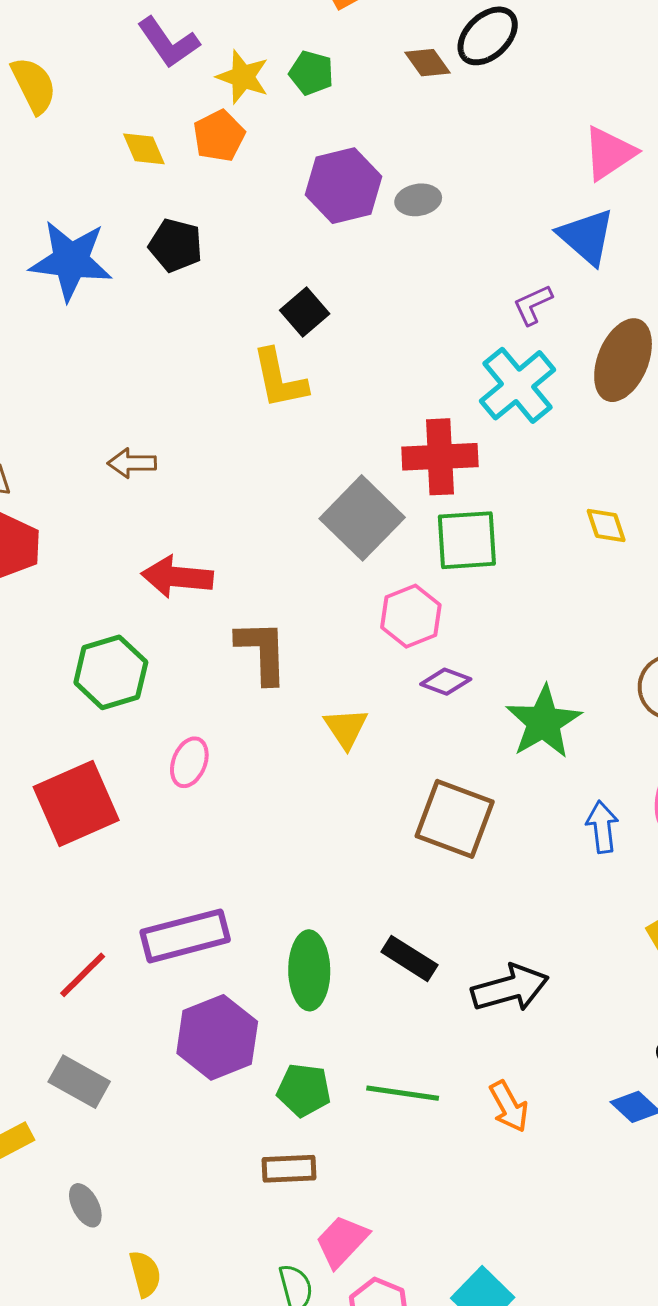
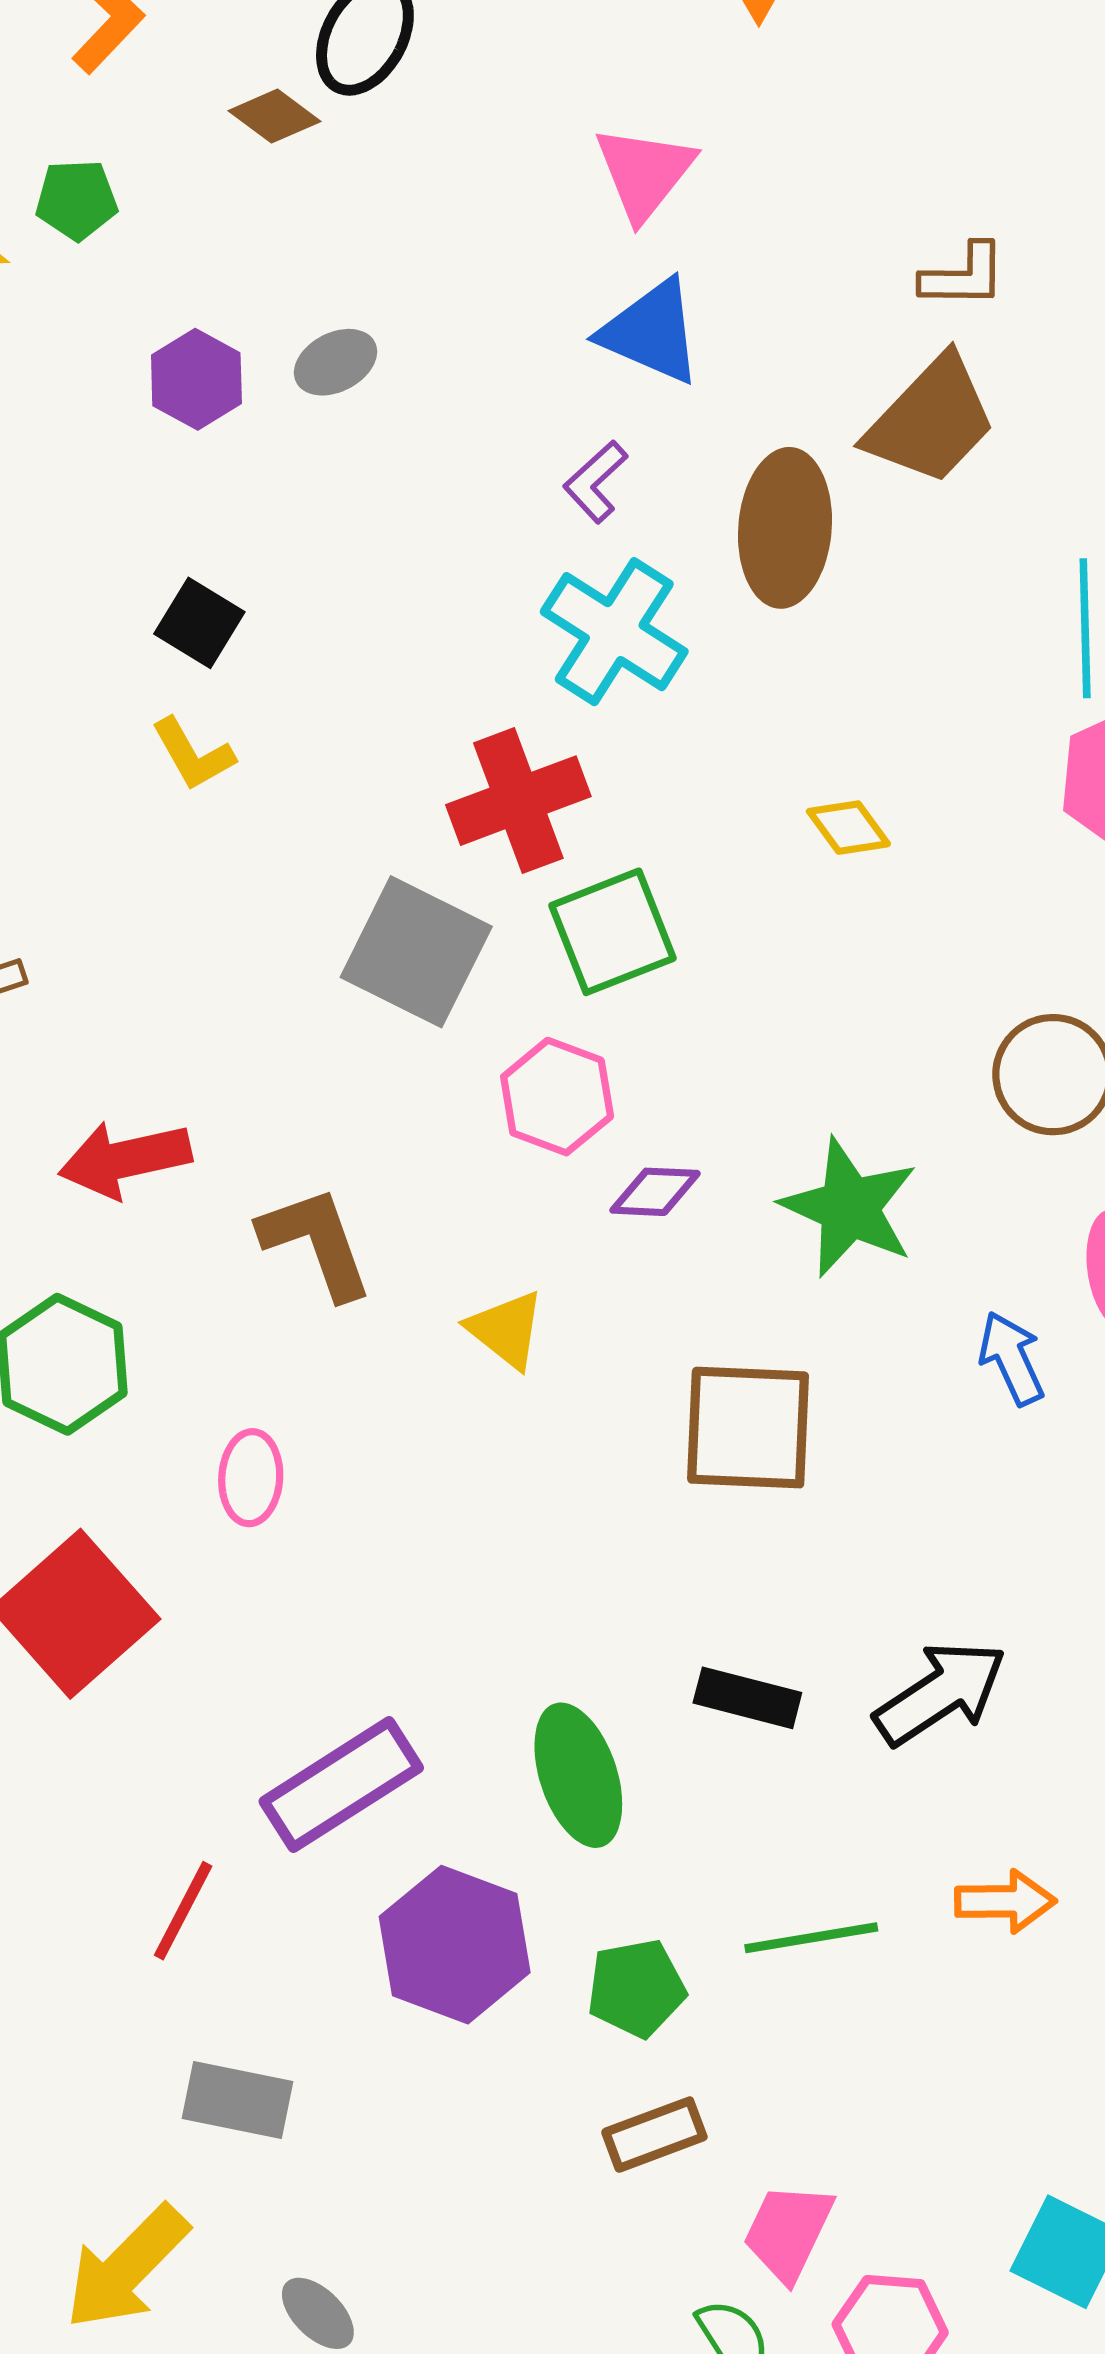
purple hexagon: (344, 186) -> (196, 379), size x0.7
yellow L-shape: (279, 379) -> (193, 754), size x0.7
orange arrow: (509, 1106) -> (1005, 1901), turned -44

